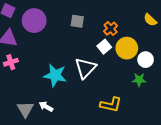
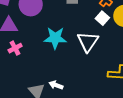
cyan star: (55, 75) -> (55, 38), moved

